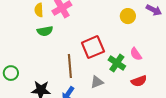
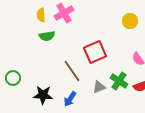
green cross: (117, 63) -> (119, 81), moved
brown line: (70, 66) -> (72, 71), turned -30

